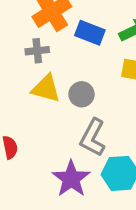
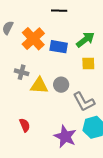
gray cross: (37, 51) -> (22, 72), moved, turned 32
gray L-shape: (93, 138) -> (84, 102), moved, turned -45

